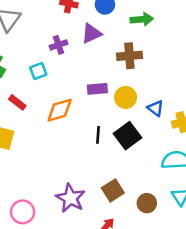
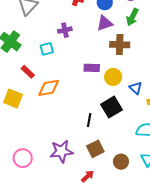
green arrow: (142, 19) -> (132, 17), turned 114
purple triangle: (91, 33) -> (105, 23), moved
orange diamond: (60, 110) -> (49, 88), moved
black line: (98, 135) -> (89, 120), moved
purple star: (70, 198) -> (61, 151), turned 30

